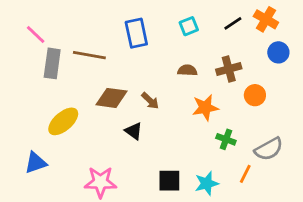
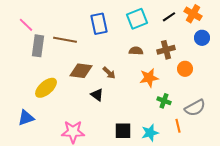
cyan square: (189, 26) -> (137, 19), size x1.5
orange line: (245, 174) -> (178, 126), turned -40

